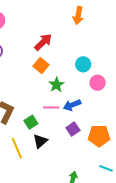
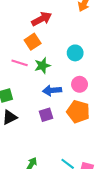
pink circle: (98, 83) -> (80, 84), moved
pink line: (51, 108) -> (20, 63), moved
orange pentagon: (99, 136) -> (78, 112), moved

